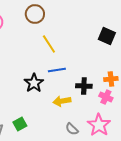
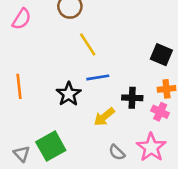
black square: (107, 36) -> (161, 55), moved
yellow arrow: (62, 101) -> (104, 117), turned -30
green square: (20, 124) -> (51, 146), size x1.6

